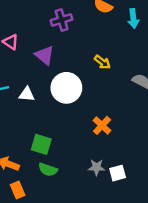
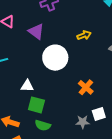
yellow arrow: (102, 62) -> (84, 35), turned -56
white triangle: (27, 94) -> (27, 86), moved
white square: (118, 173) -> (99, 114), moved

